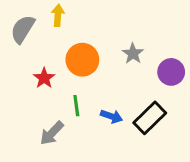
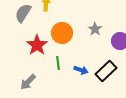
red star: (44, 78) -> (37, 45), size x1.5
gray arrow: (52, 133) -> (28, 82), moved

